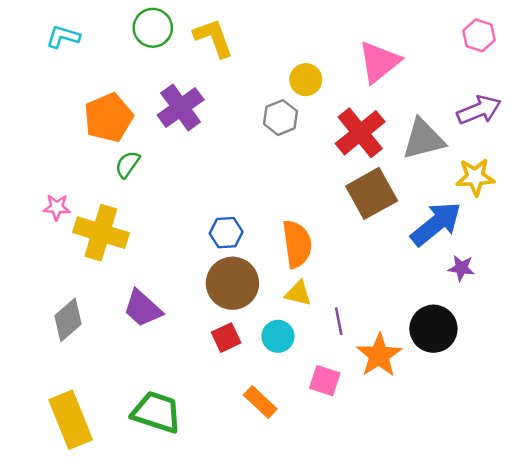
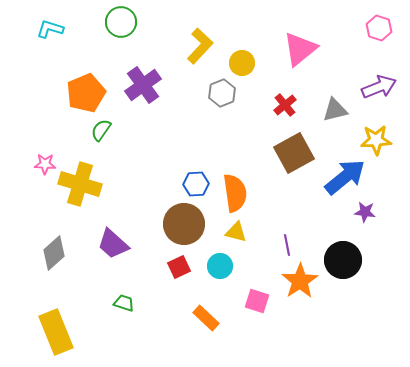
yellow L-shape: (213, 38) -> (200, 46), moved, turned 63
red cross: (360, 133) -> (285, 105), size x0.6
gray triangle: (423, 139) -> (335, 110), size x0.7
blue hexagon: (226, 233) -> (196, 184), moved
purple line: (339, 321) -> (287, 245), moved
green trapezoid: (157, 412) -> (124, 303), moved, size x0.5

